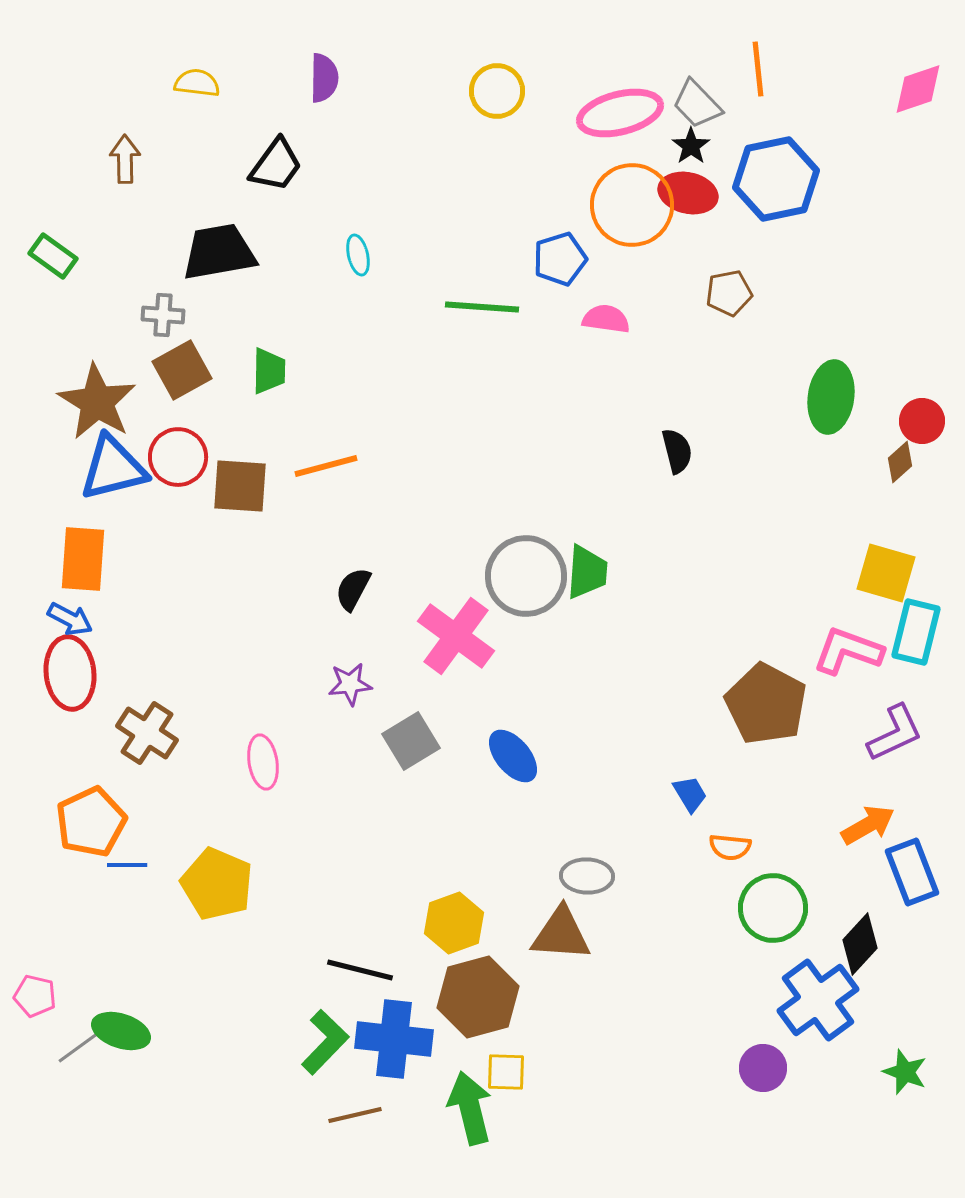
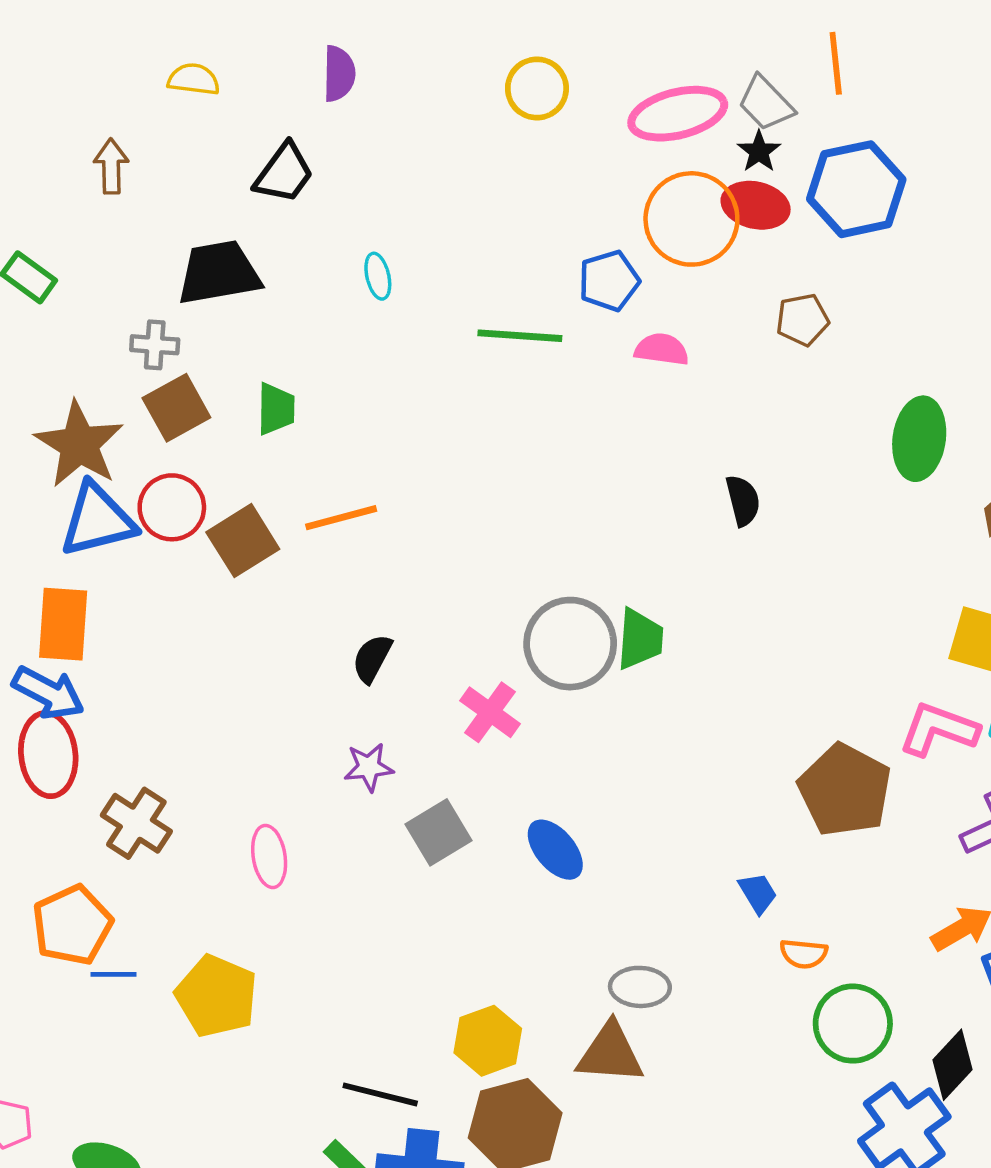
brown square: (240, 486) -> (243, 541), turned -36
blue arrow: (70, 619) -> (48, 693), size x1.4
pink cross: (456, 636) -> (490, 712), size x0.7

